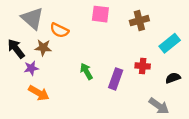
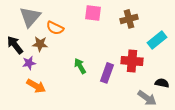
gray triangle: (32, 18) -> (30, 17), turned 30
red cross: (143, 66) -> (132, 61), size x1.5
black semicircle: (173, 78) -> (162, 83), moved, turned 32

